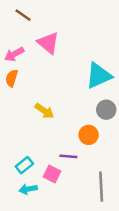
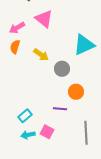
gray circle: (106, 110) -> (62, 69), moved
yellow arrow: (44, 111) -> (41, 55), moved
pink square: (52, 174) -> (47, 132), moved

